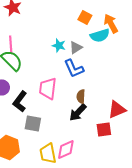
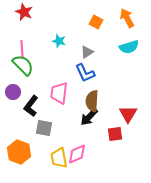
orange arrow: (111, 23) -> (127, 18), moved
cyan semicircle: (100, 35) -> (129, 47), moved
cyan star: (59, 45) -> (59, 41), moved
brown semicircle: (81, 96) -> (92, 101), size x1.5
red triangle: (117, 109) -> (128, 114), turned -36

